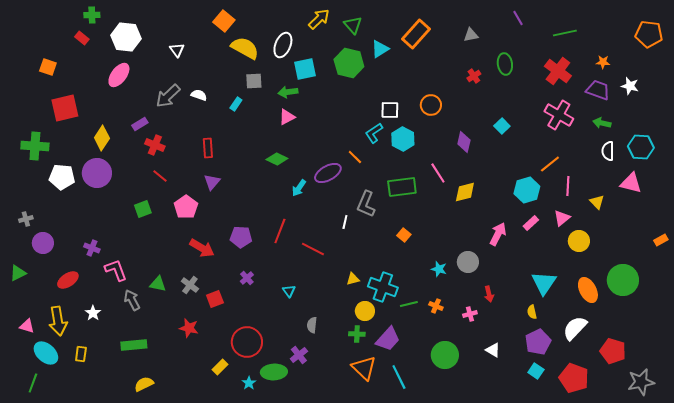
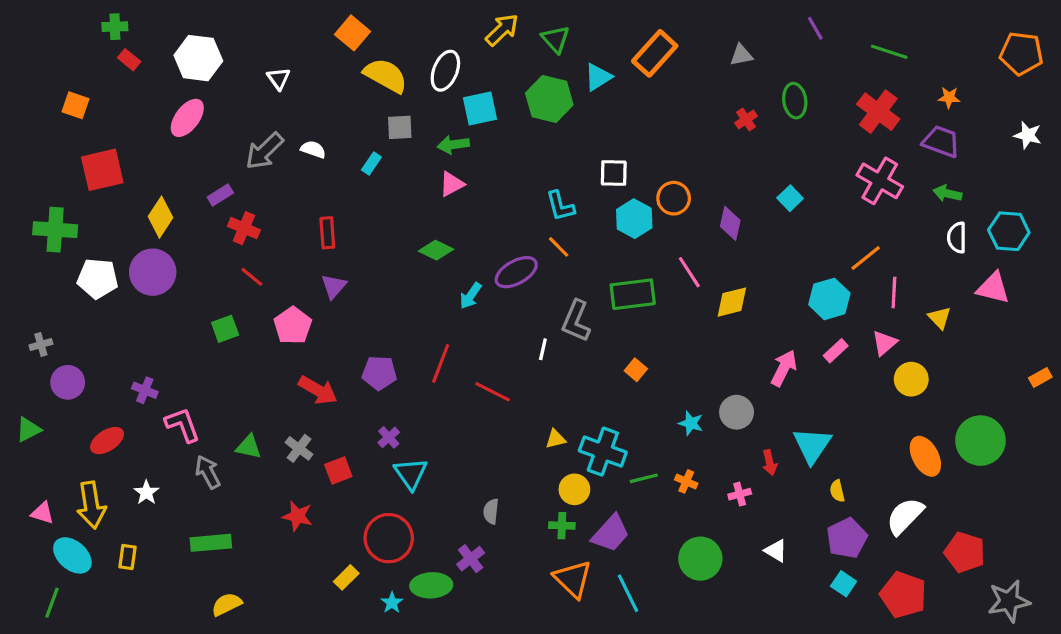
green cross: (92, 15) -> (115, 27), moved
green line: (565, 33) -> (889, 52), turned 30
white star: (630, 86) -> (1028, 135), moved
orange circle: (431, 105) -> (674, 198), moved
cyan L-shape: (374, 133) -> (560, 206), moved, turned -70
cyan triangle: (544, 283) -> (812, 445), moved
cyan triangle: (289, 291) -> (411, 474), moved, size x1.6

